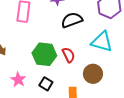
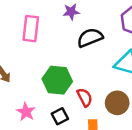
red semicircle: (69, 55) -> (85, 97), moved
black square: (46, 84) -> (60, 116), turned 32

